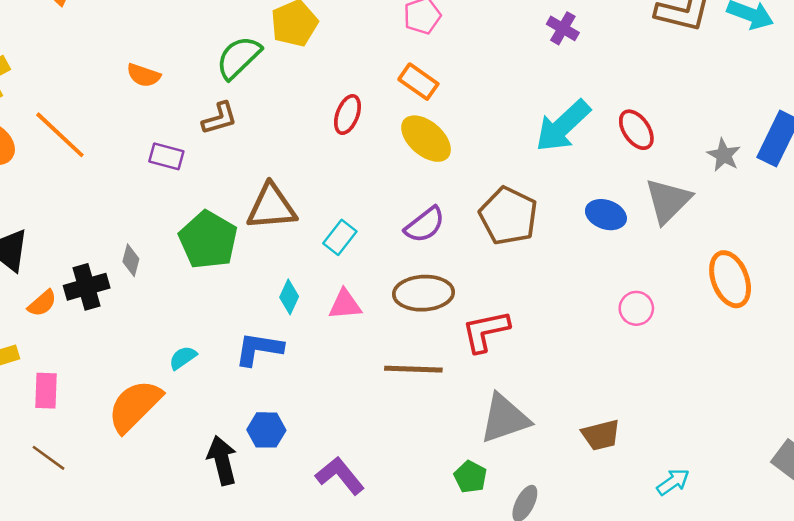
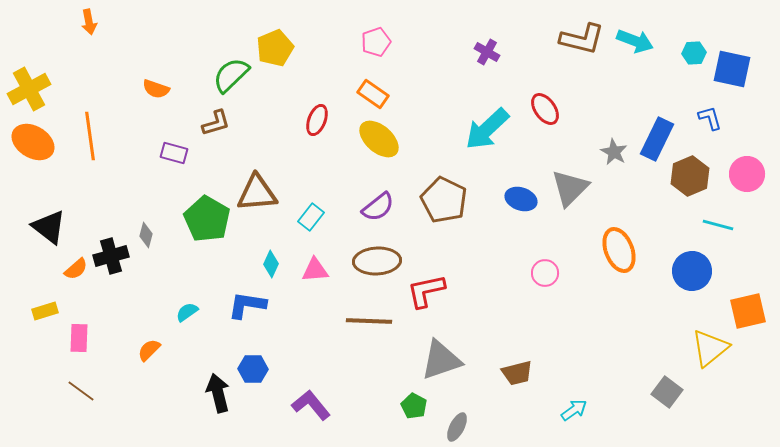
red ellipse: (636, 130) -> (545, 109), moved
orange line: (60, 135) -> (90, 136), turned 39
orange semicircle: (135, 406) -> (149, 350), size x0.5

